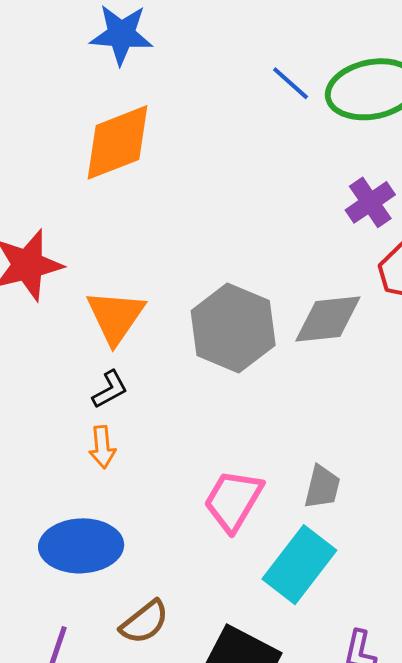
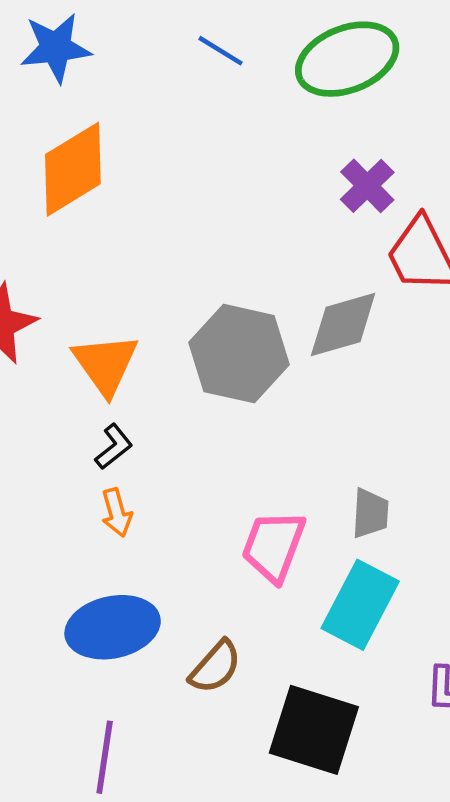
blue line: (291, 83) -> (220, 51), moved
brown semicircle: (144, 622) -> (215, 667), moved

